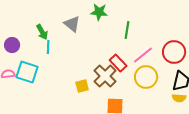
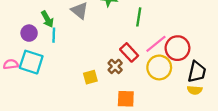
purple circle: (12, 45) -> (29, 33), moved
red circle: (174, 52) -> (177, 48), moved
brown cross: (105, 76) -> (115, 66), size x0.6

